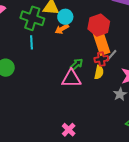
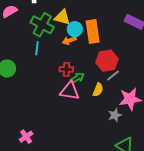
red hexagon: (99, 25) -> (107, 61), moved
orange rectangle: (102, 43) -> (93, 31), moved
red cross: (101, 59) -> (66, 69), moved
pink cross: (69, 130) -> (26, 137), moved

